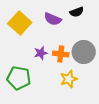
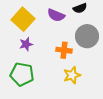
gray circle: (84, 52) -> (87, 36), moved
purple star: (41, 53) -> (26, 44), moved

